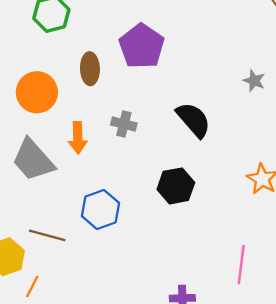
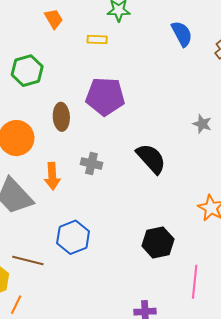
purple pentagon: (142, 46) -> (105, 96), turned -30
black hexagon: (176, 186) -> (158, 242), moved

